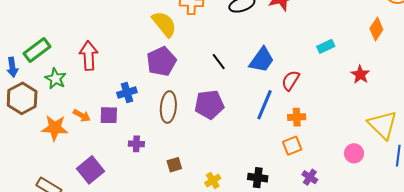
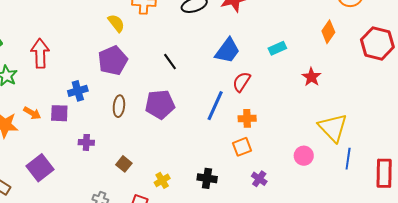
yellow semicircle: (164, 24) -> (116, 23), size x0.7
blue trapezoid: (262, 60) -> (227, 51), moved
brown ellipse: (168, 107) -> (119, 106), size x0.7
brown square: (174, 165) -> (124, 164), turned -35

